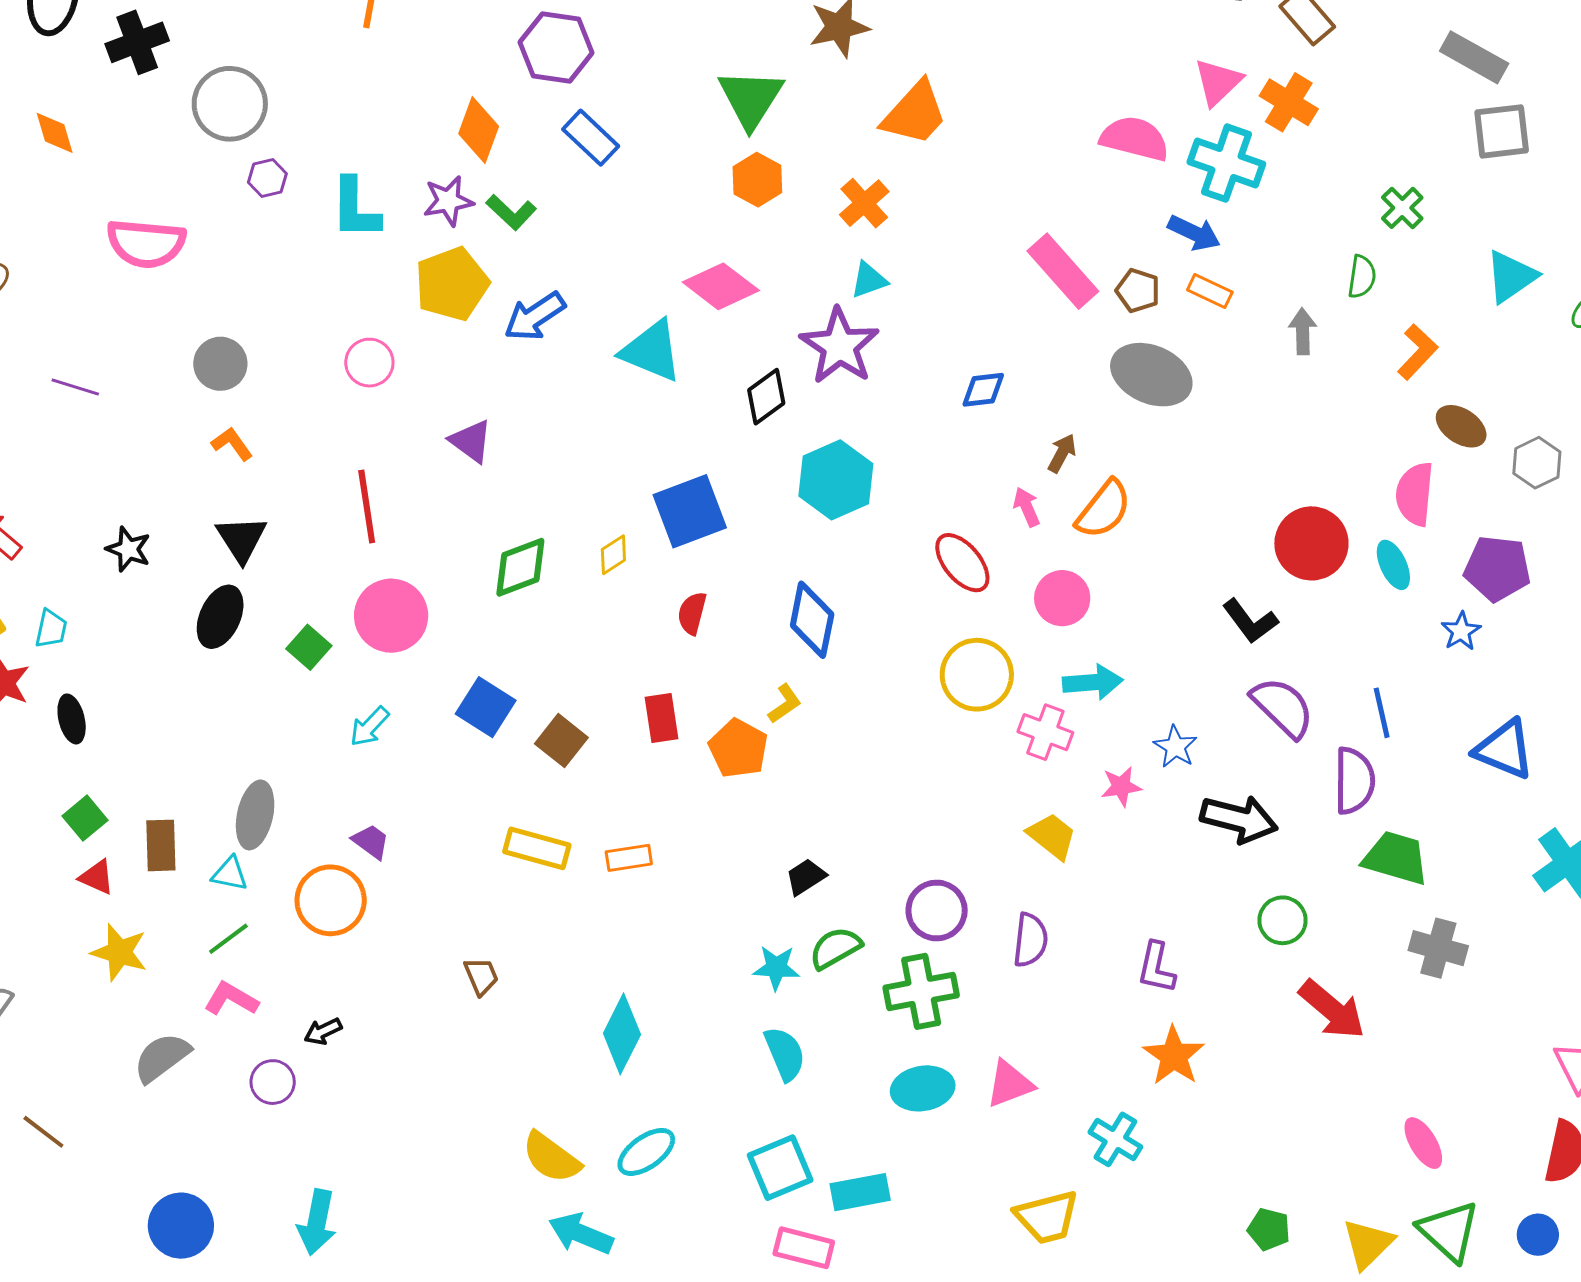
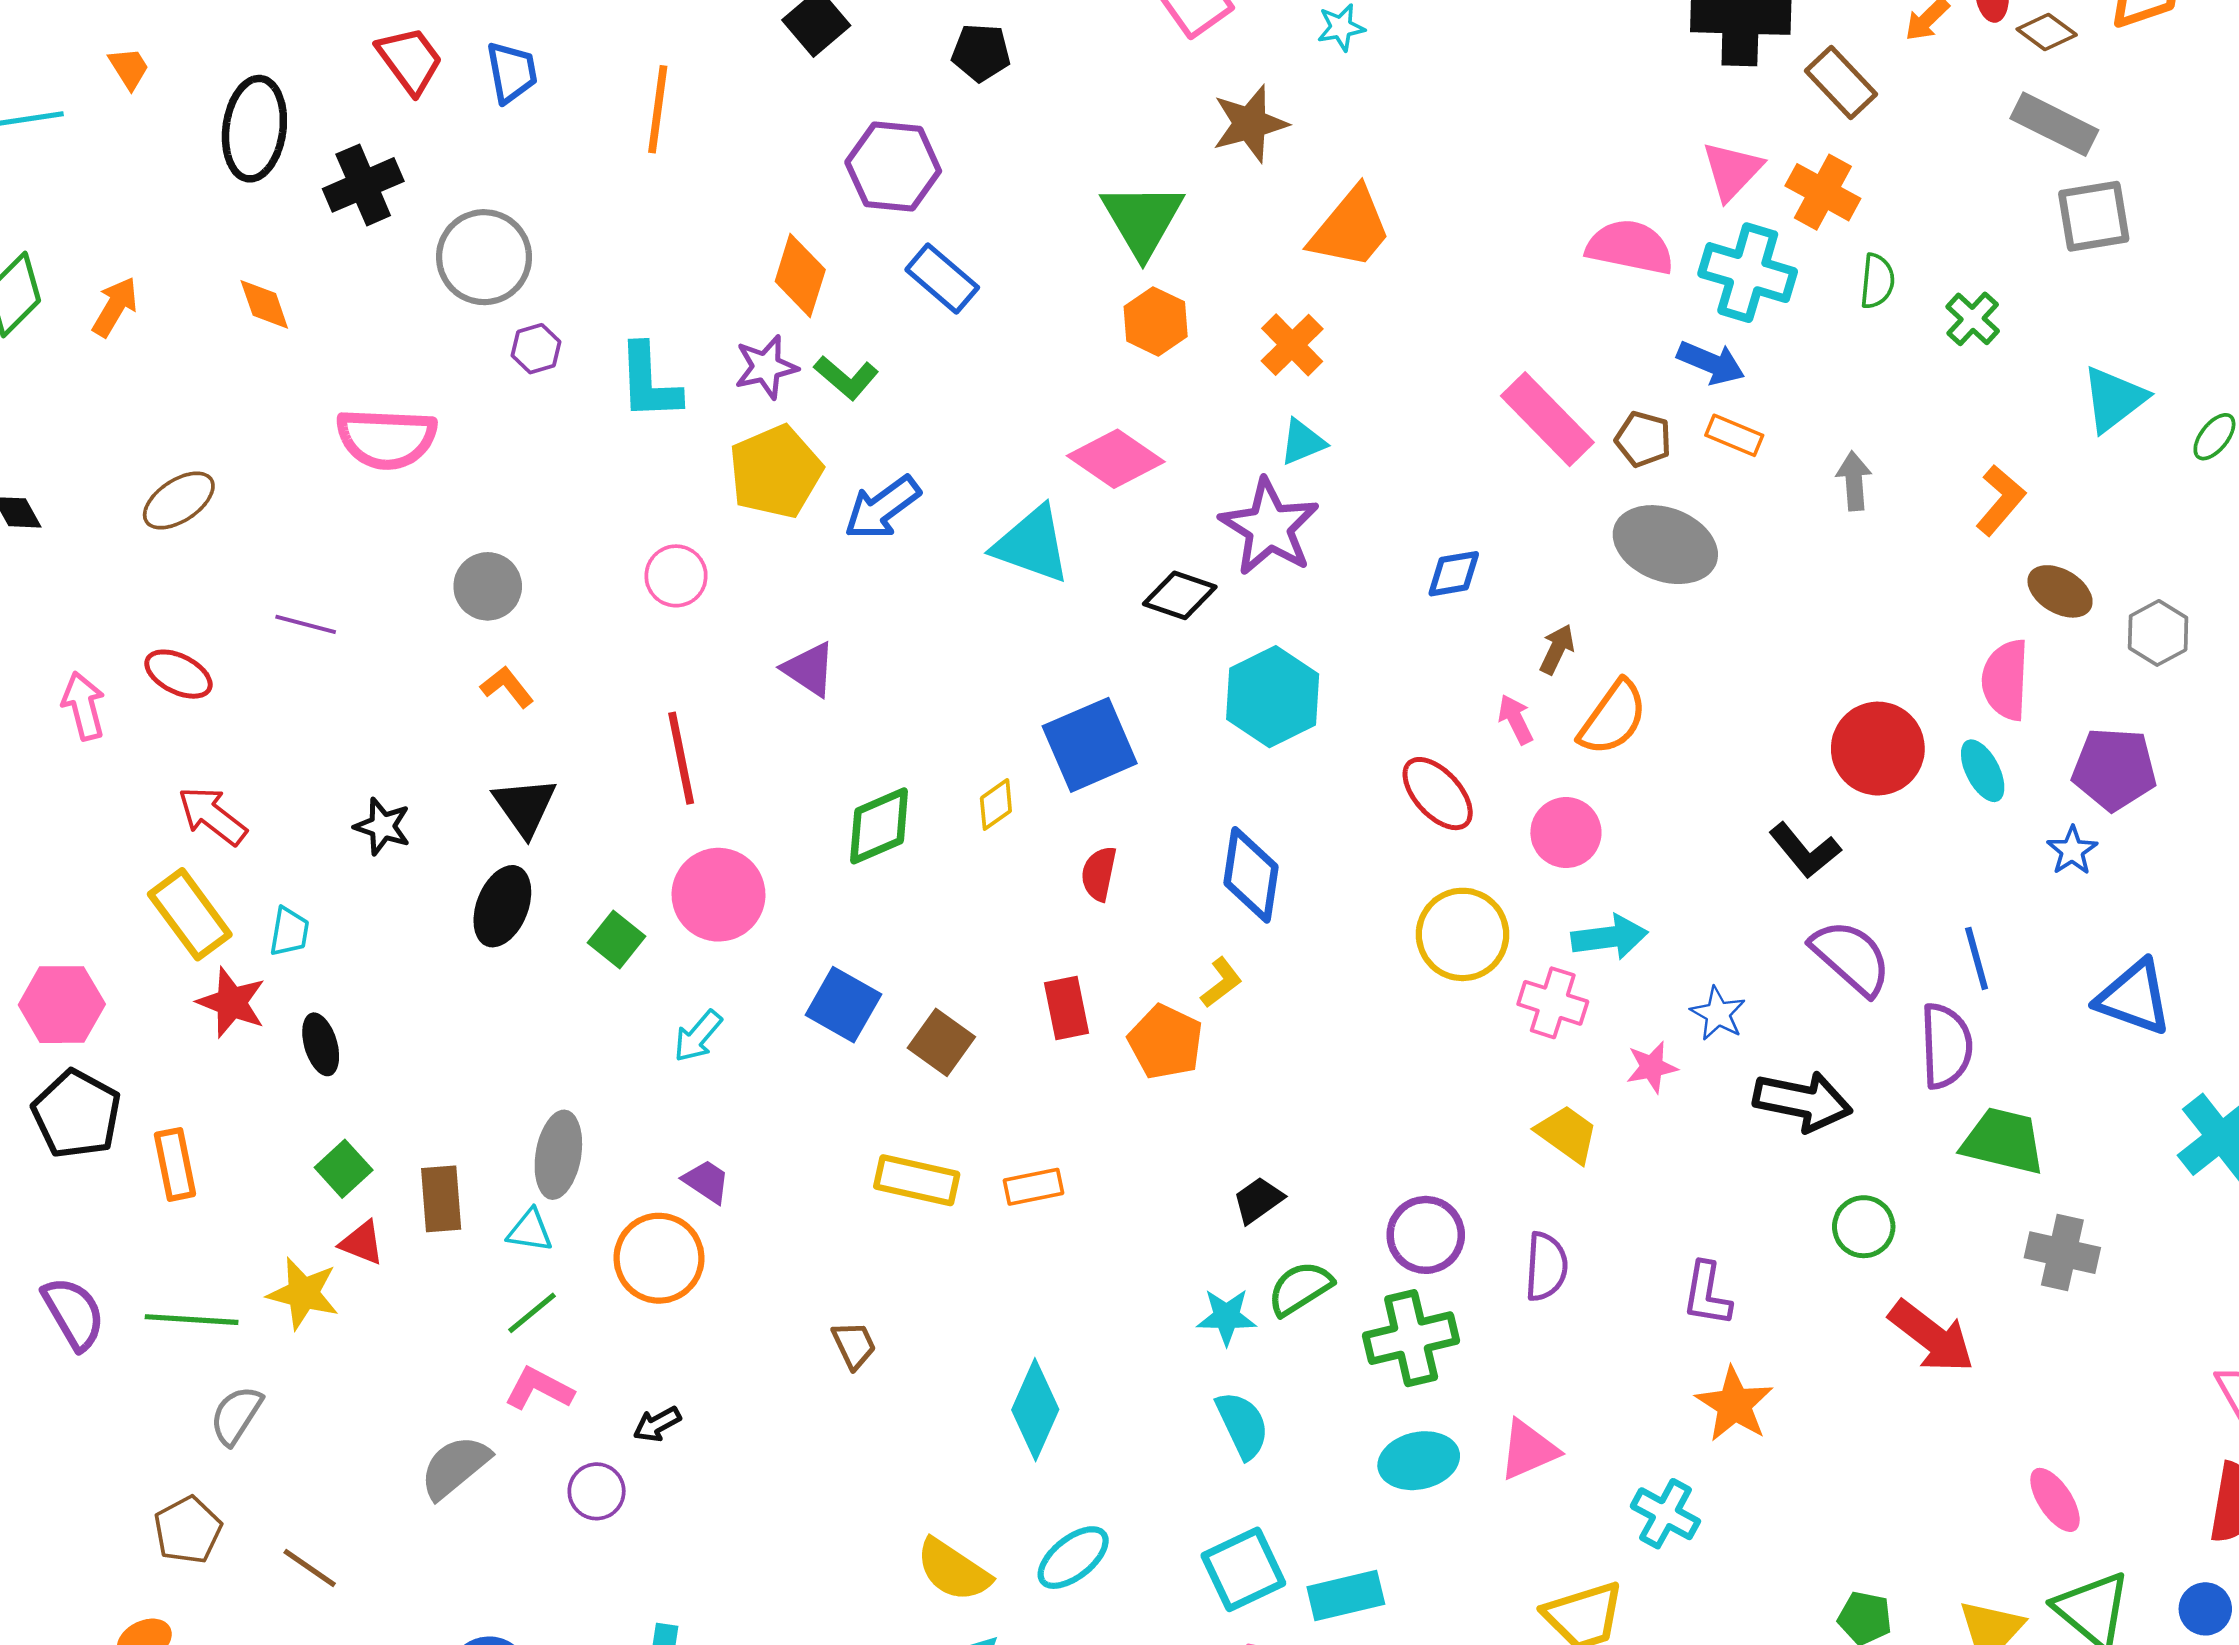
green semicircle: (1362, 277) -> (1877, 281), moved
black diamond: (766, 397) -> (1180, 595), turned 58
yellow star: (119, 952) -> (303, 1293), moved

